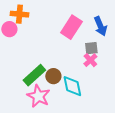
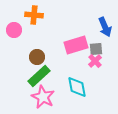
orange cross: (19, 14) -> (34, 15), moved
pink rectangle: (71, 27) -> (76, 45), moved, turned 40
brown circle: (53, 76) -> (37, 57), moved

